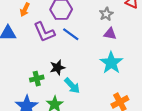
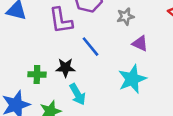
gray star: (106, 14) -> (125, 17), moved
blue line: (71, 34) -> (91, 47), moved

